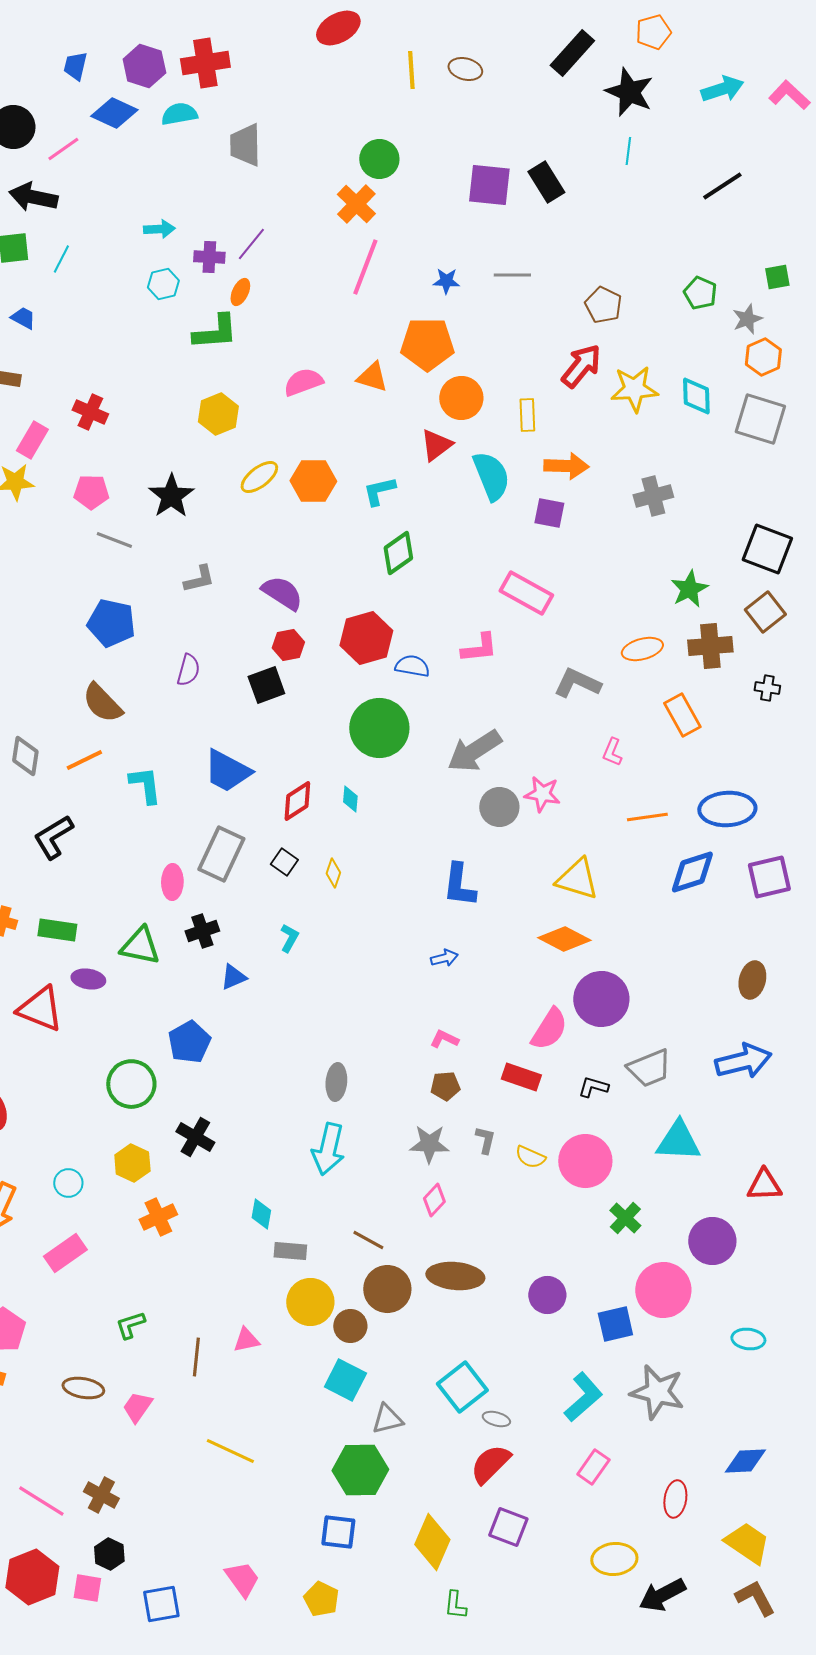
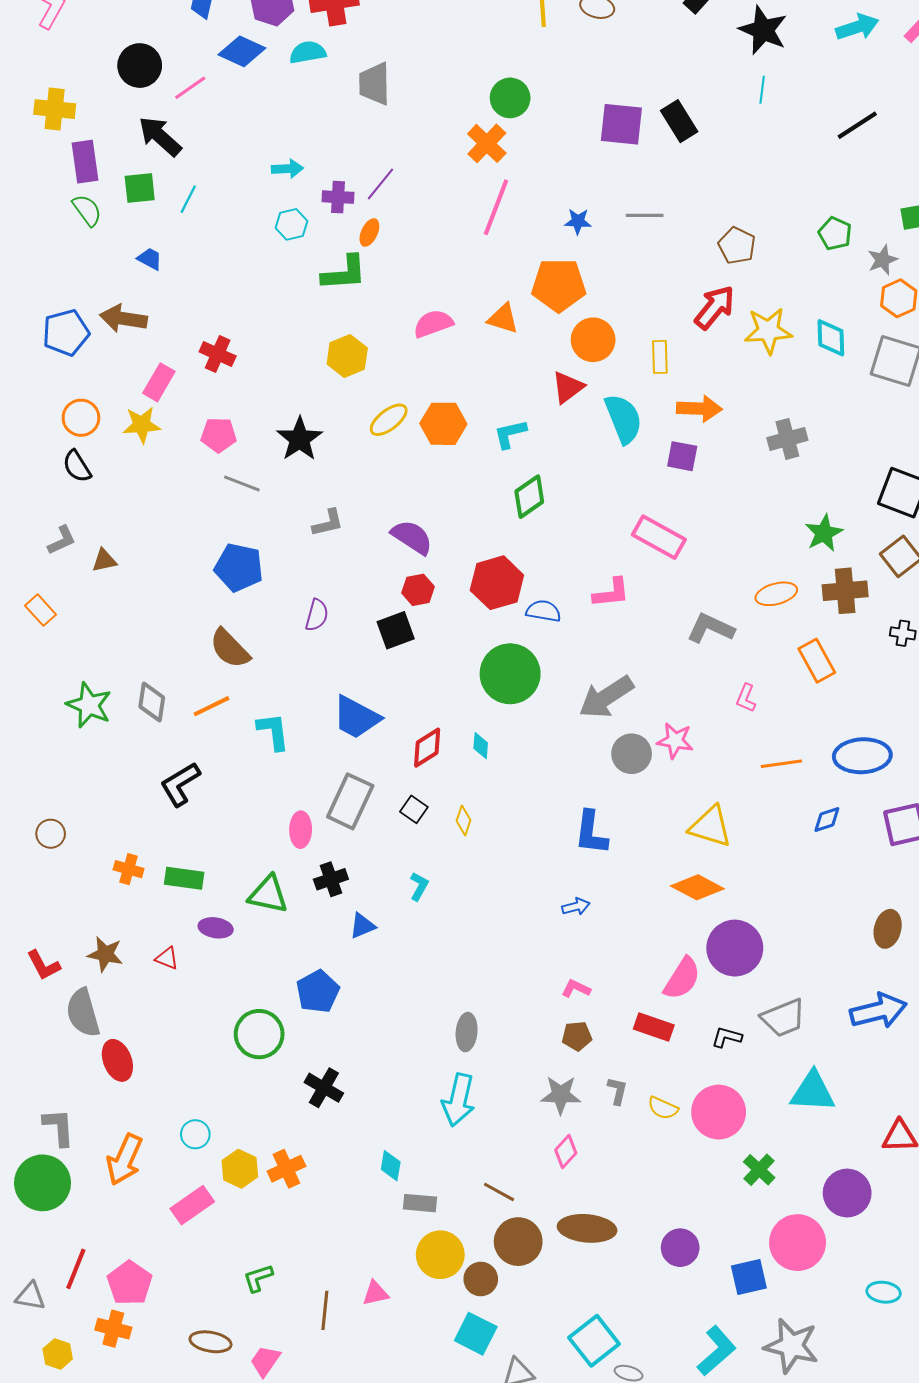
black arrow: (33, 197) -> (160, 136), turned 30
blue diamond: (692, 872) -> (827, 820), size x0.6
red triangle: (40, 1009) -> (167, 958), size x0.5
yellow hexagon: (132, 1163) -> (240, 1169), moved

